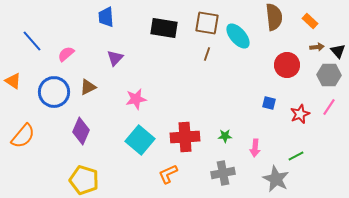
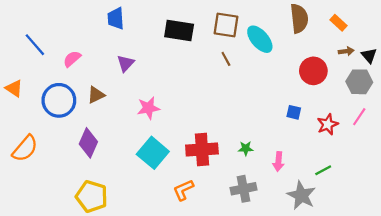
brown line: (207, 54) -> (226, 59), turned -48

